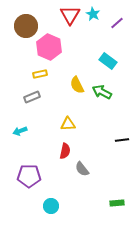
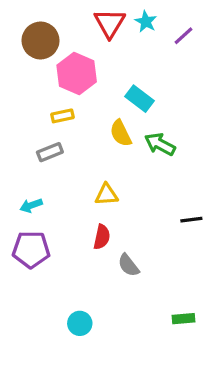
cyan rectangle: (108, 61) -> (140, 99), moved
purple pentagon: (29, 176) -> (31, 250), moved

